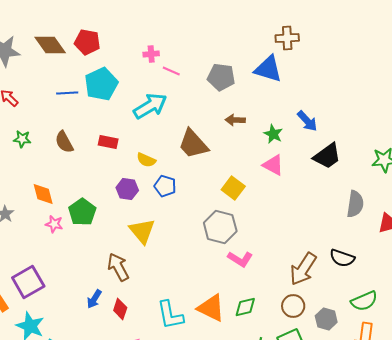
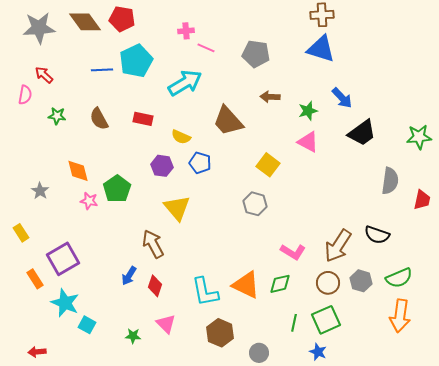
blue triangle: (268, 69) -> (321, 49), moved
green star: (273, 134) -> (308, 111), turned 30
gray hexagon: (220, 227) -> (255, 204), size x0.7
pink L-shape: (240, 259) -> (293, 252), moved
gray hexagon: (326, 319) -> (361, 281), moved

